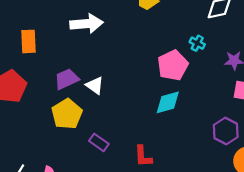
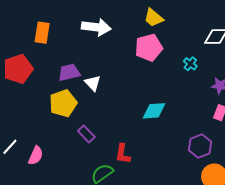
pink pentagon: (173, 65) -> (149, 48), moved

